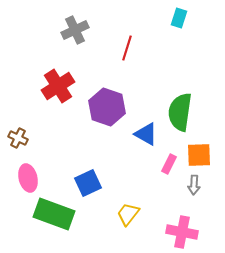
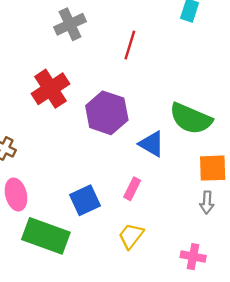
green semicircle: (180, 112) -> (191, 119), turned -75
pink rectangle: (169, 164) -> (132, 189), moved
pink cross: (182, 232) -> (193, 257), size x0.7

